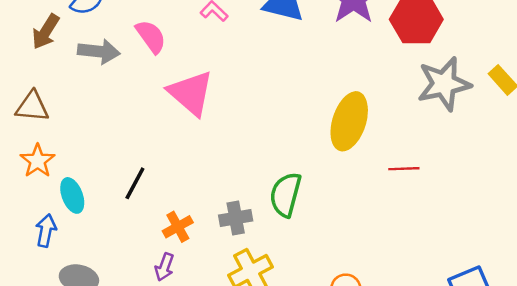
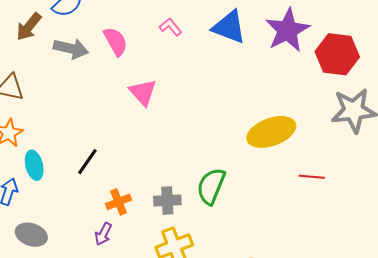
pink triangle: (191, 93) -> (143, 92), size x0.7
yellow ellipse: (349, 121) -> (271, 132), turned 45

